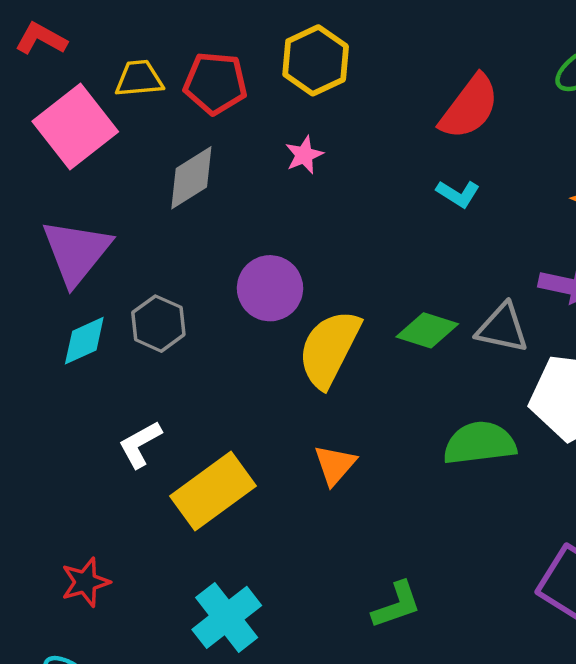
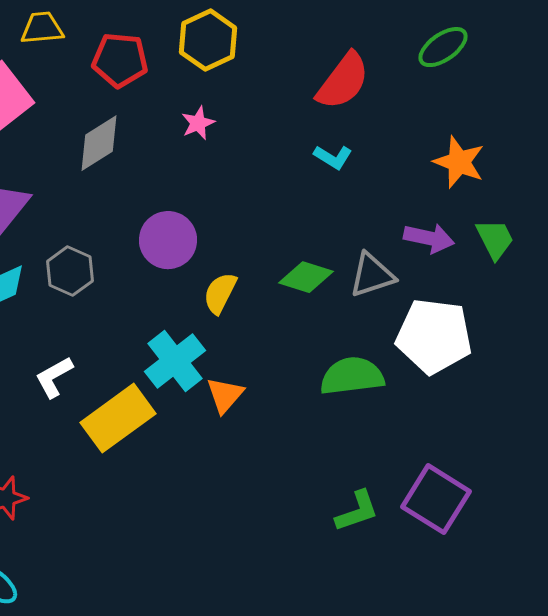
yellow trapezoid: (139, 79) -> (42, 28), moved
gray triangle: (502, 328) -> (372, 275), turned -30
yellow semicircle: (329, 349) -> (220, 293), size x0.6
green L-shape: (396, 605) -> (357, 511), moved
cyan cross: (227, 617) -> (175, 361), moved

